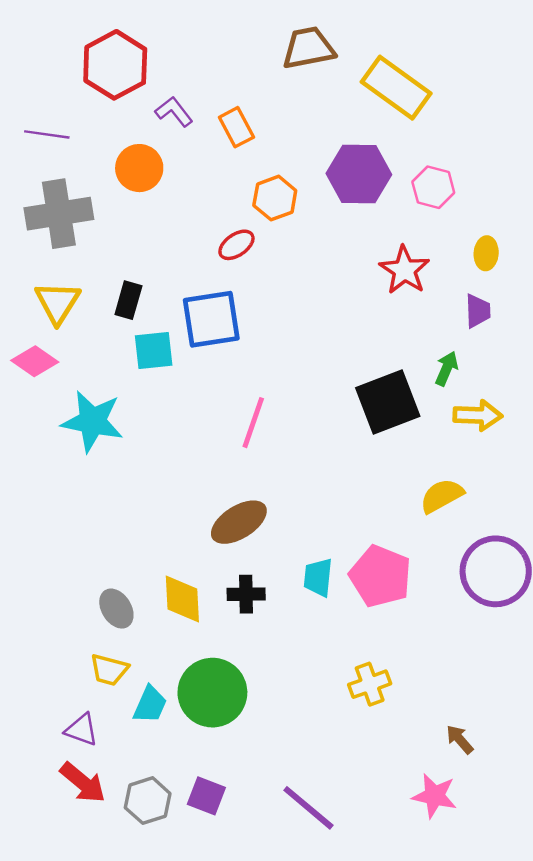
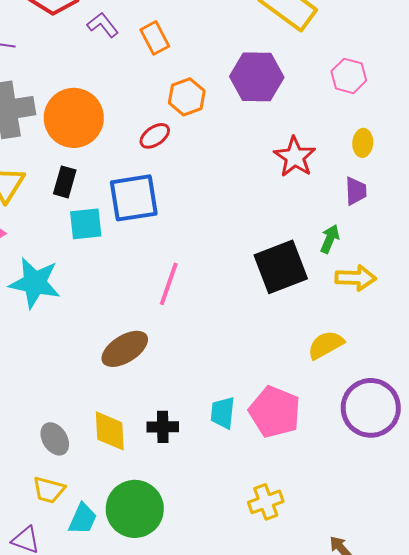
orange circle: (139, 168) -> (74, 118), moved, size x1.5
pink hexagon: (433, 187) -> (349, 76), moved
brown ellipse: (239, 522) -> (125, 349), moved

